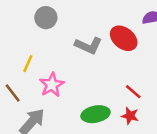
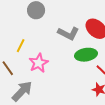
green ellipse: (95, 114) -> (86, 55), moved

